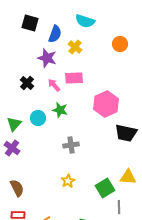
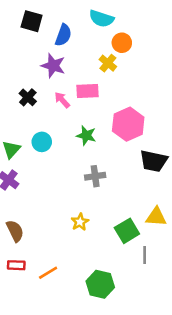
orange circle: (120, 44) -> (122, 43), moved
yellow cross: (75, 47) -> (108, 63), moved
green star: (60, 110) -> (86, 136), moved
gray cross: (71, 145) -> (95, 176), moved

